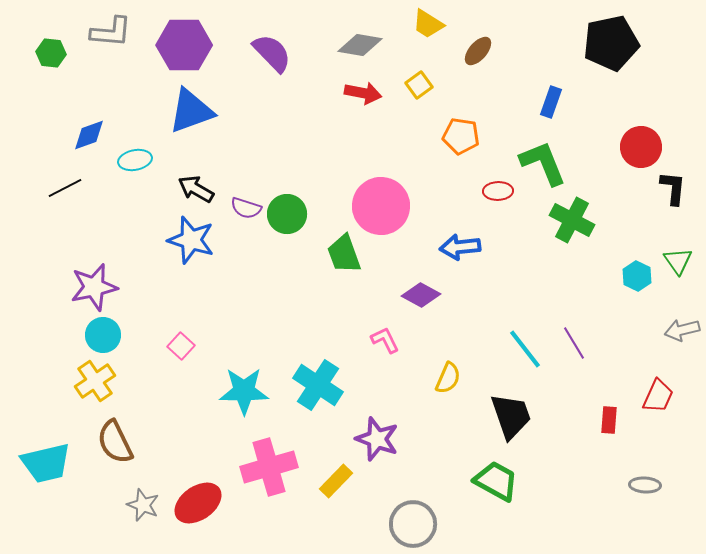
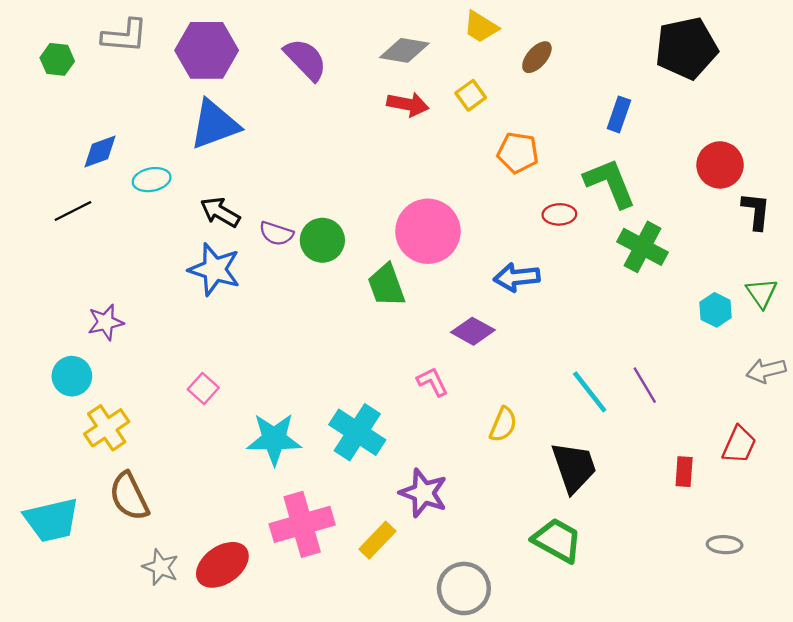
purple star: (94, 287) -> (106, 322), size x0.7
cyan circle: (103, 335) -> (72, 376), moved

